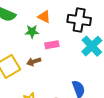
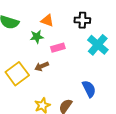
black cross: (79, 20) -> (82, 20), size x0.7

